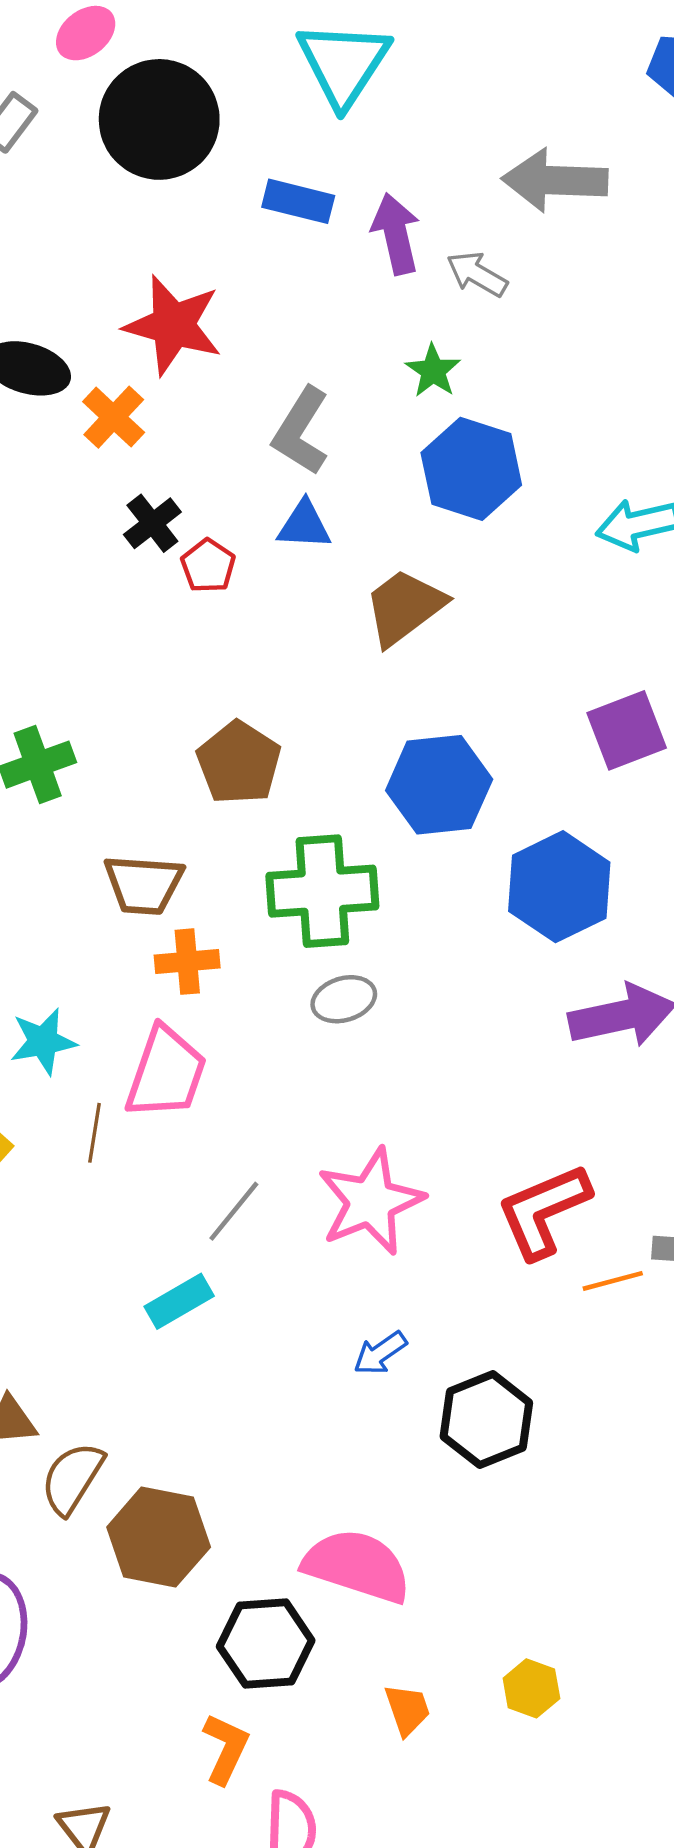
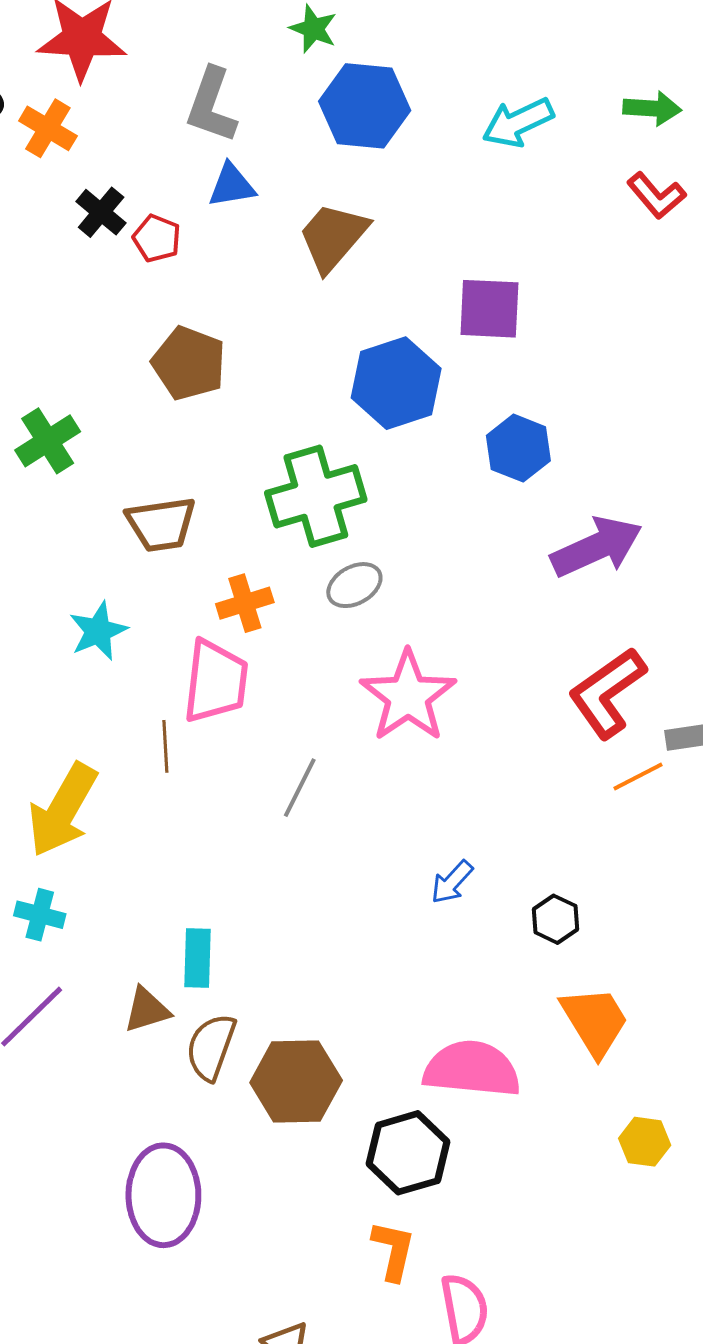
purple square: (627, 730) -> (489, 309), moved, turned 36
brown pentagon: (239, 763) -> (189, 363), moved
blue hexagon: (559, 887) -> (518, 448), size x0.7
orange cross: (187, 962) -> (245, 603), moved
cyan star: (43, 1041) -> (98, 631), moved
pink star: (371, 1201) -> (408, 696), moved
red L-shape: (543, 1211) -> (607, 693), moved
cyan rectangle: (179, 1301) -> (198, 958), moved, turned -46
black hexagon: (486, 1420) -> (556, 919), size x0.6
orange trapezoid: (407, 1710) -> (595, 1021), moved, size x1.6

